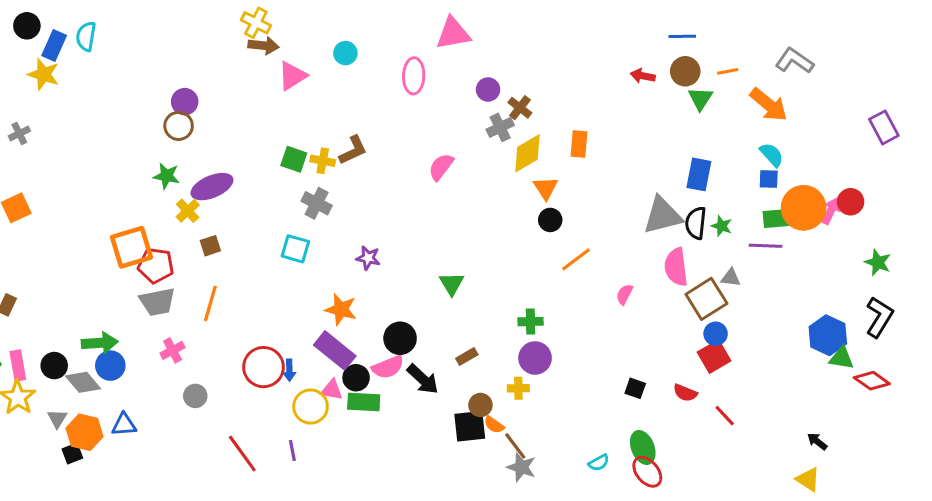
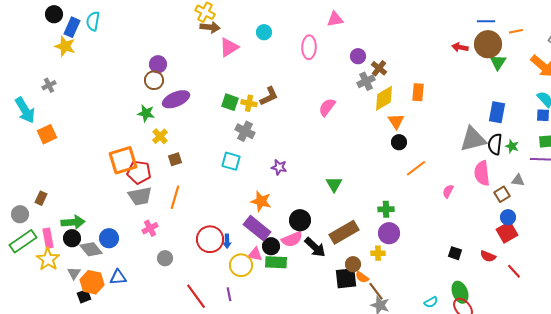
pink triangle: (453, 33) -> (335, 19), size x0.7
brown circle: (685, 71) -> (488, 44), size x1.4
orange line: (728, 71) -> (516, 31), moved
purple ellipse: (212, 187) -> (176, 99), moved
brown square: (706, 299) -> (502, 194), size x0.6
green arrow: (100, 343) -> (73, 222), moved
brown rectangle: (467, 356) -> (344, 232), size x2.0

